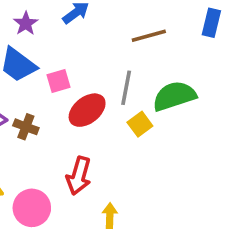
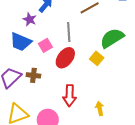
purple star: (26, 23) -> (30, 19), moved
gray line: (126, 88) -> (69, 32), moved
yellow arrow: (110, 216) -> (100, 108), moved

